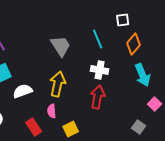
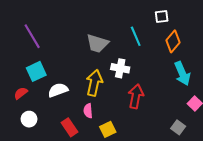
gray trapezoid: (61, 46) -> (97, 43), turned 140
white cross: (100, 70) -> (120, 68), moved

